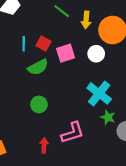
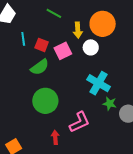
yellow arrow: (86, 20) -> (78, 30), moved
cyan line: (24, 44) -> (23, 39), moved
green circle: (39, 104) -> (45, 101), size x1.6

